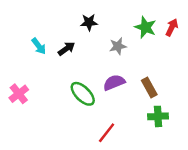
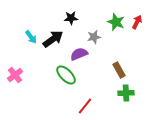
black arrow: (66, 49) -> (53, 39), size x1.5
purple semicircle: (114, 83) -> (79, 54), moved

